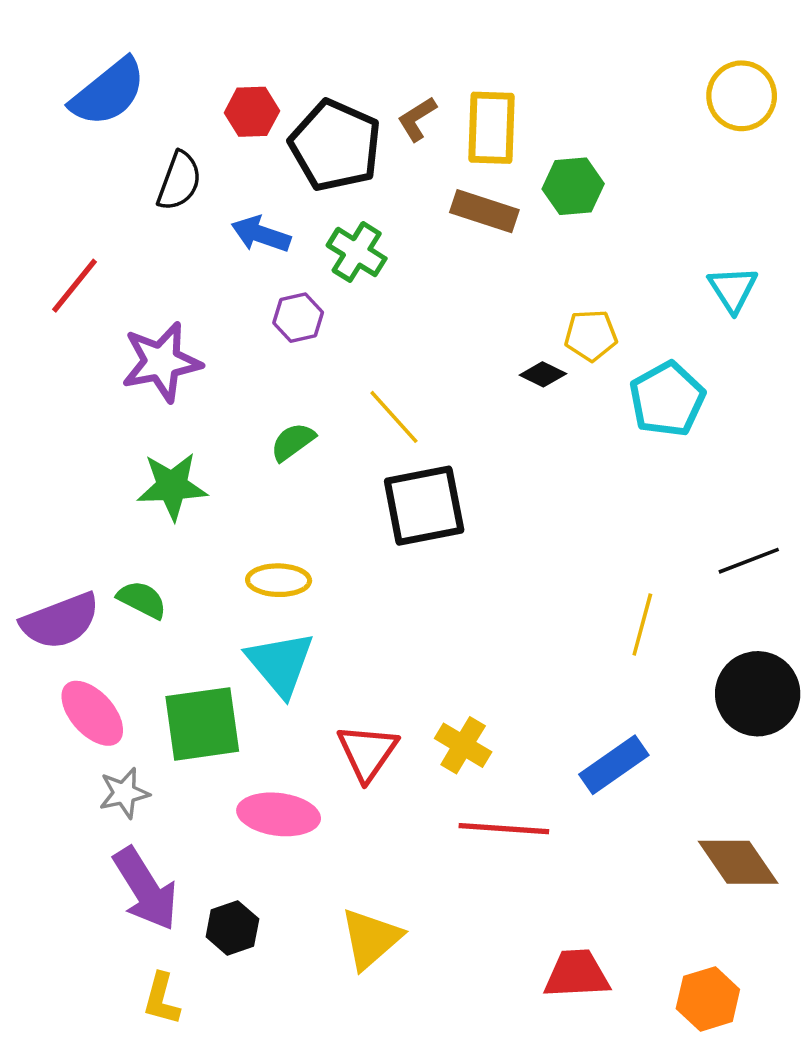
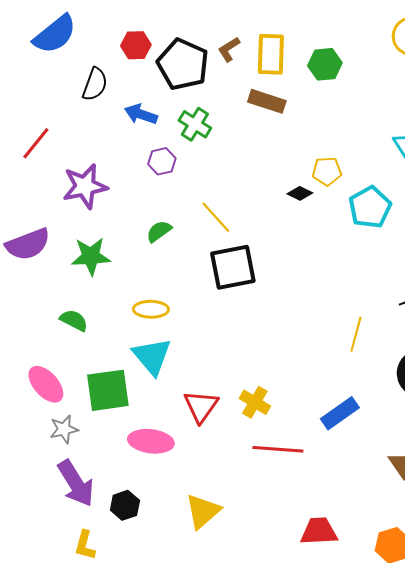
green hexagon: (573, 186) -> (325, 64), moved
purple semicircle: (60, 621) -> (28, 244), moved

